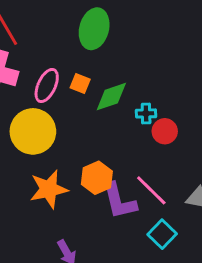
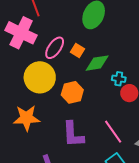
orange hexagon: (97, 178) -> (72, 92), moved
orange star: (49, 189) -> (27, 118), moved
purple L-shape: (119, 201) -> (73, 134), moved

